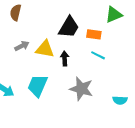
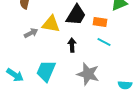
yellow triangle: (45, 49) -> (51, 24), moved

